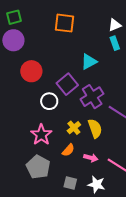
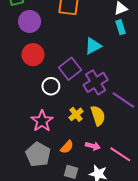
purple circle: (13, 40) -> (30, 21), moved
orange semicircle: (68, 150) -> (67, 147), moved

